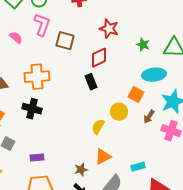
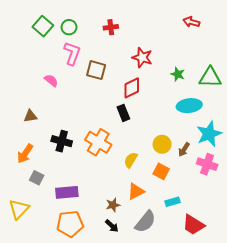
pink semicircle: (16, 38) -> (51, 81), moved
orange cross: (37, 77) -> (98, 142), moved, turned 35
orange square: (136, 95) -> (161, 171), moved
yellow circle: (119, 112) -> (162, 144), moved
purple rectangle: (37, 158) -> (67, 192), size x1.5

